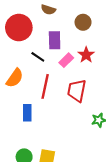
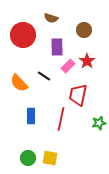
black line: (38, 57) -> (44, 76), moved
orange semicircle: (15, 78) -> (19, 83), turned 102
red line: (45, 86) -> (61, 119), moved

